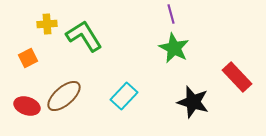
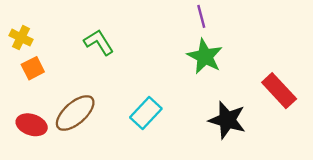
yellow cross: (47, 24) -> (21, 38), moved, turned 30
green L-shape: (84, 36) -> (99, 42), size x0.7

